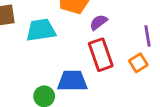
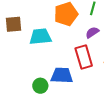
purple semicircle: (98, 22) -> (92, 32), moved

